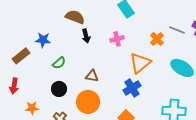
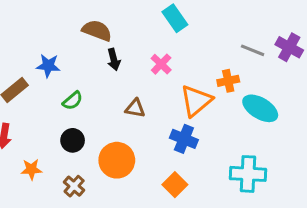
pink cross: (117, 39) -> (161, 64), turned -32
orange cross: (157, 39) -> (228, 81), moved, turned 32
brown triangle: (92, 76) -> (135, 108), moved
blue cross: (132, 88) -> (184, 139), turned -36

